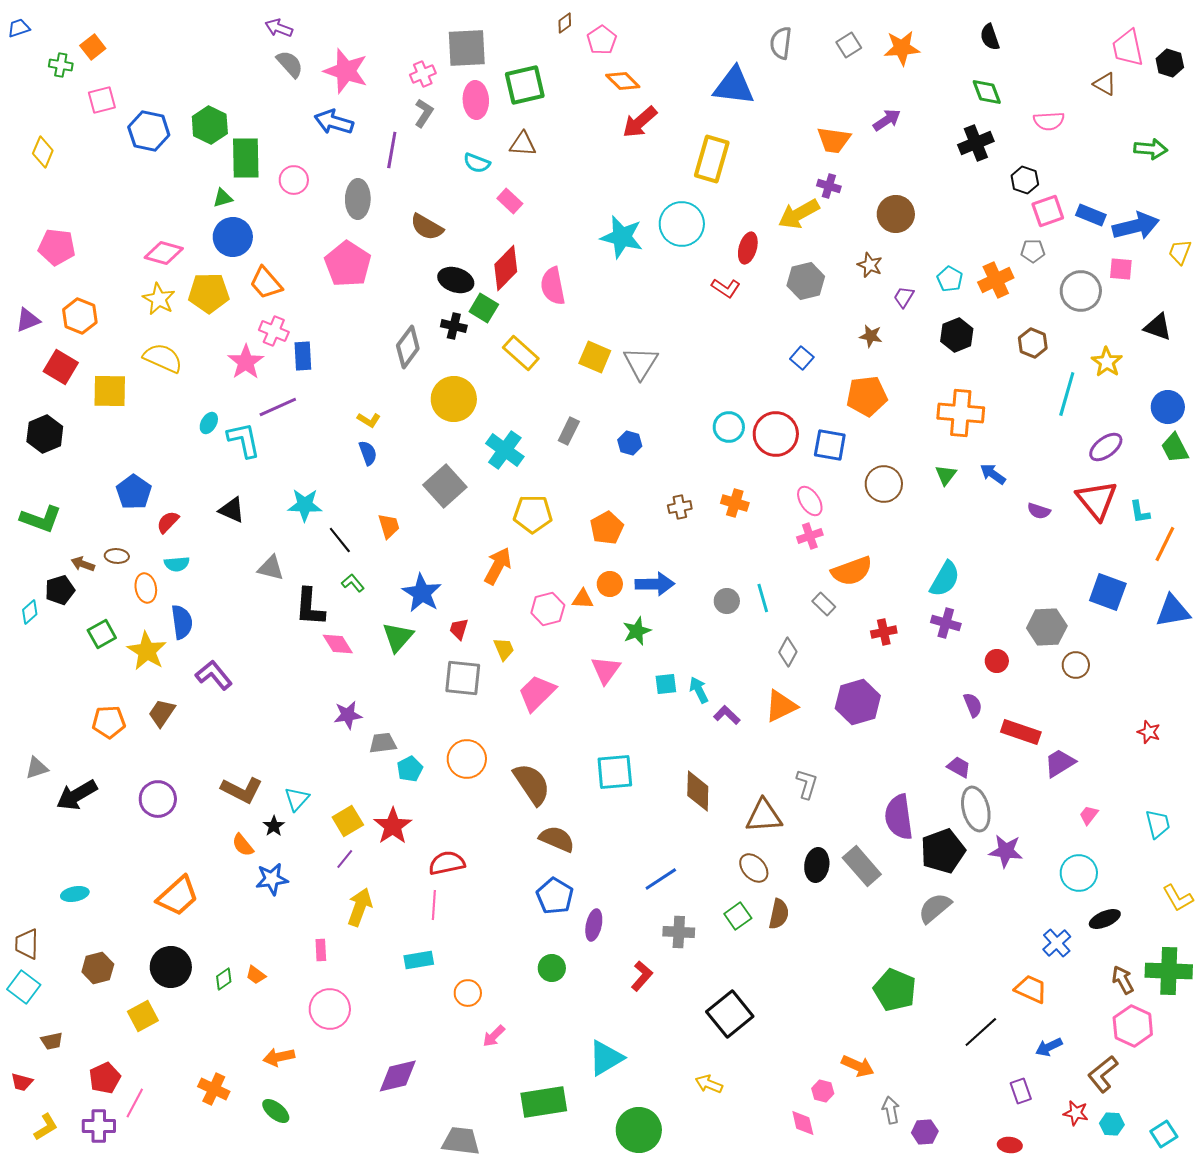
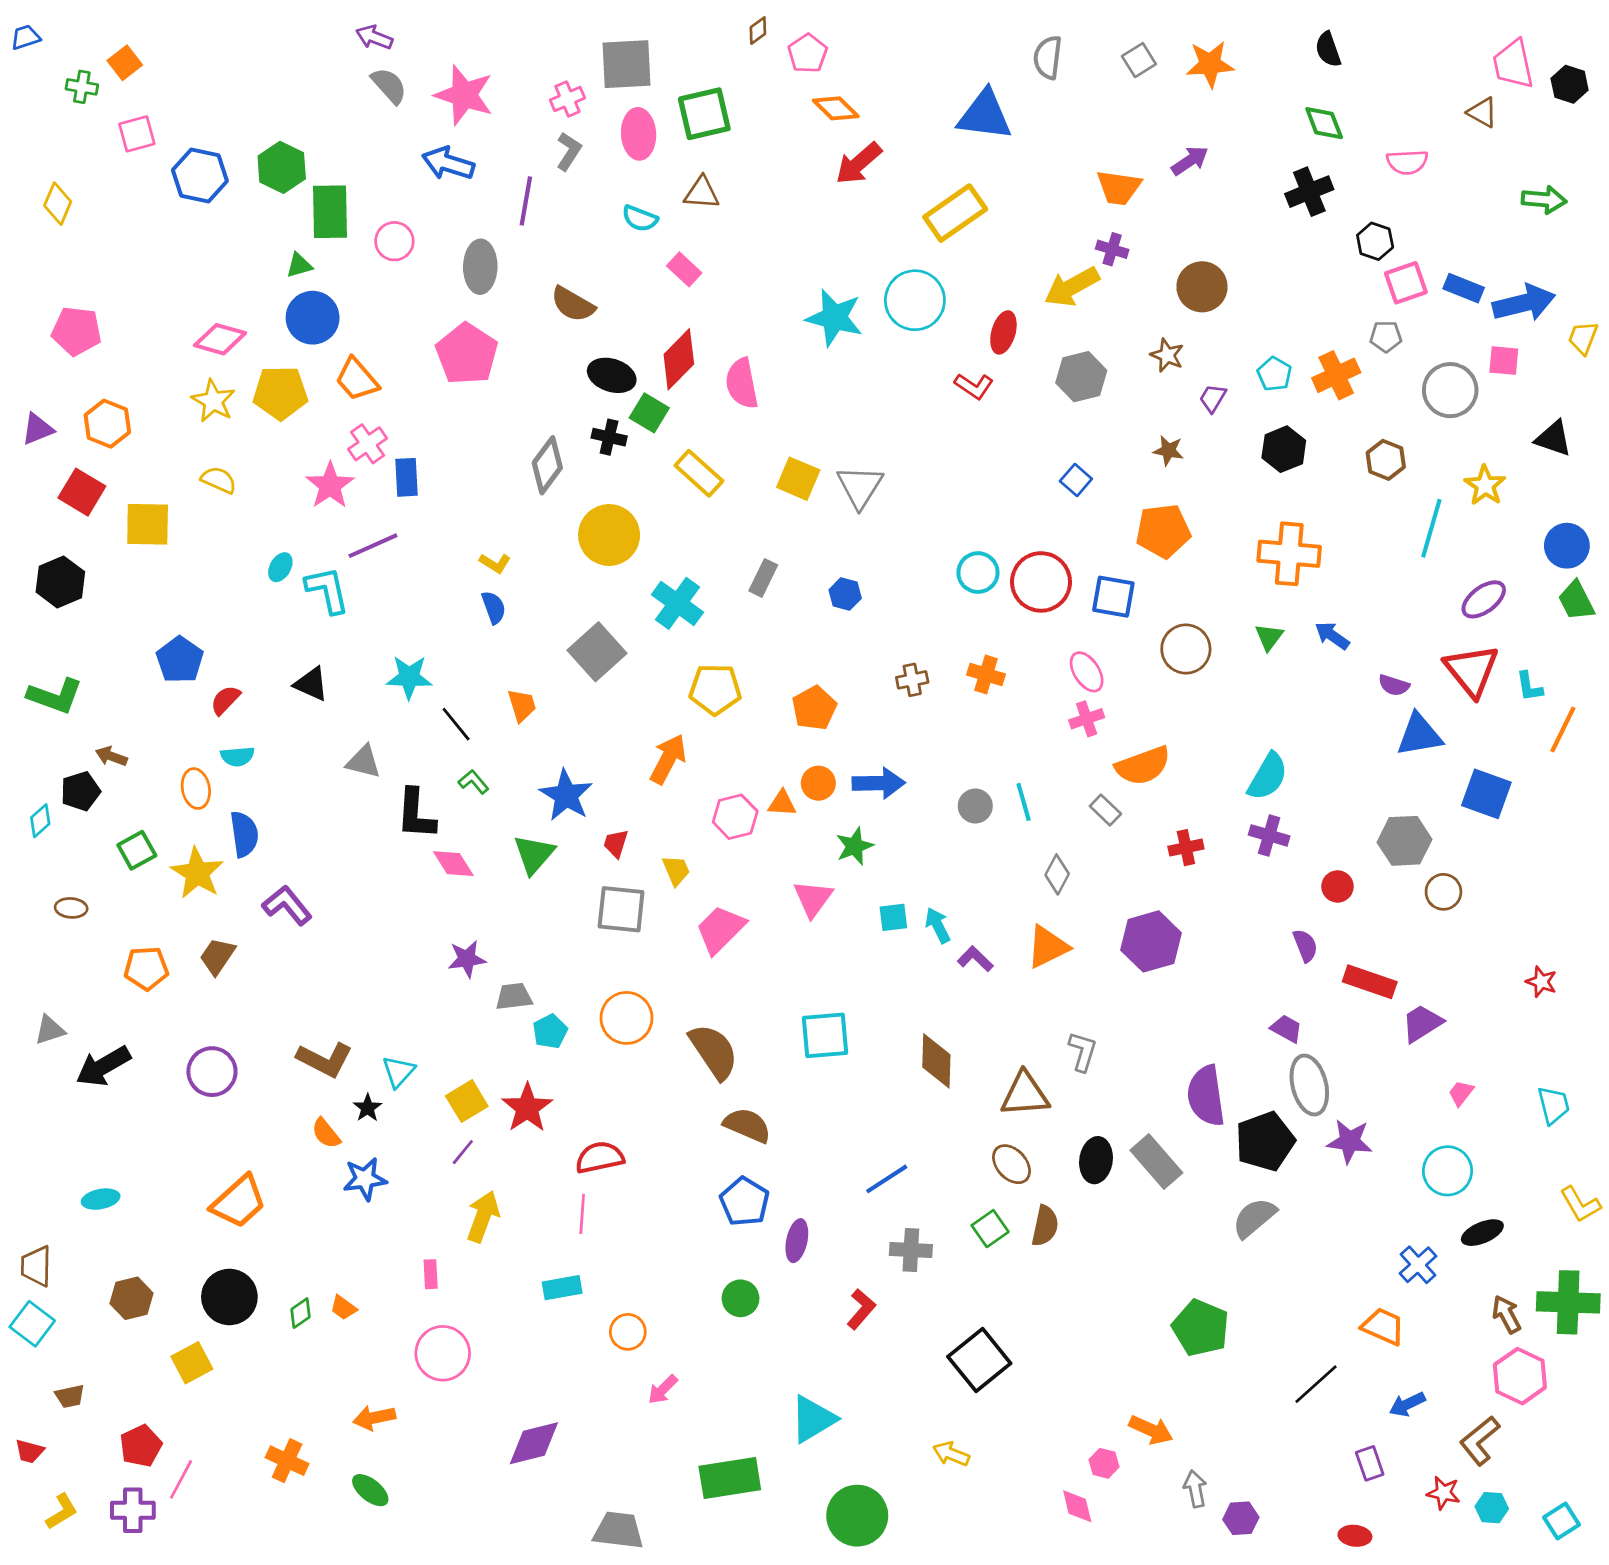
yellow rectangle: (712, 159) -> (955, 213), turned 39
pink cross: (274, 331) -> (368, 444), turned 32
yellow semicircle: (163, 358) -> (219, 480), size x0.7
brown ellipse: (117, 556) -> (71, 908), moved
blue triangle: (1173, 611) -> (1419, 735), moved

